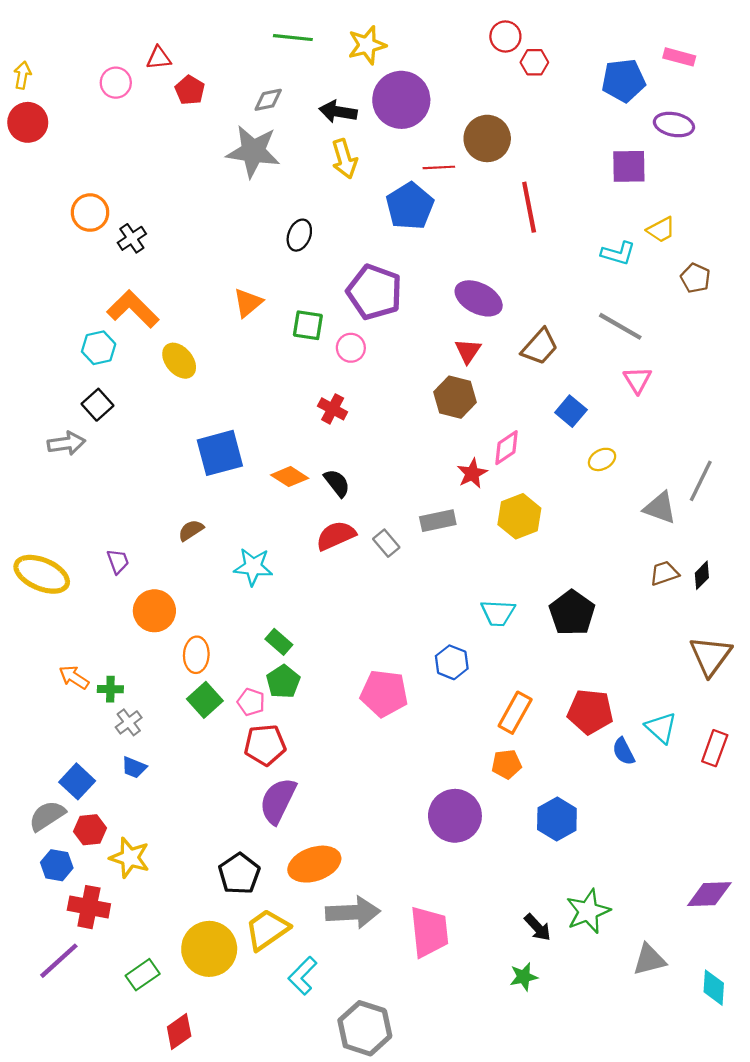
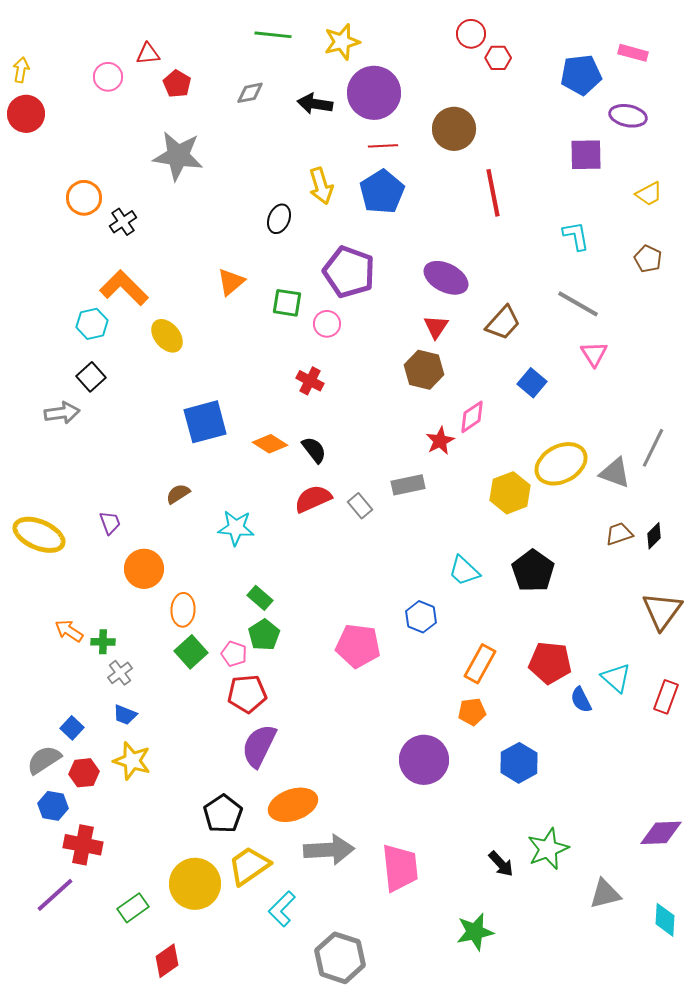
gray star: (253, 151) -> (178, 156), moved
yellow arrow: (344, 159) -> (321, 186), moved
red line: (439, 167) -> (383, 146), moved
yellow trapezoid: (661, 230) -> (649, 194), moved
cyan L-shape: (618, 253) -> (576, 236), turned -116
yellow ellipse: (602, 459) -> (561, 464), moved, size x2.0
yellow hexagon: (519, 516) -> (510, 493), moved
cyan trapezoid: (498, 613) -> (464, 571), turned 40
blue square: (77, 781) -> (72, 728), size x0.7
yellow star: (130, 858) -> (132, 761), moved
green star: (524, 977) -> (475, 932), moved, size x1.4

